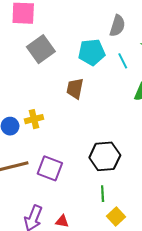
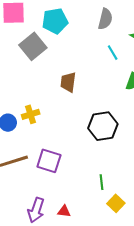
cyan pentagon: (92, 52) -> (55, 21), moved
black hexagon: (105, 156) -> (103, 126), moved

